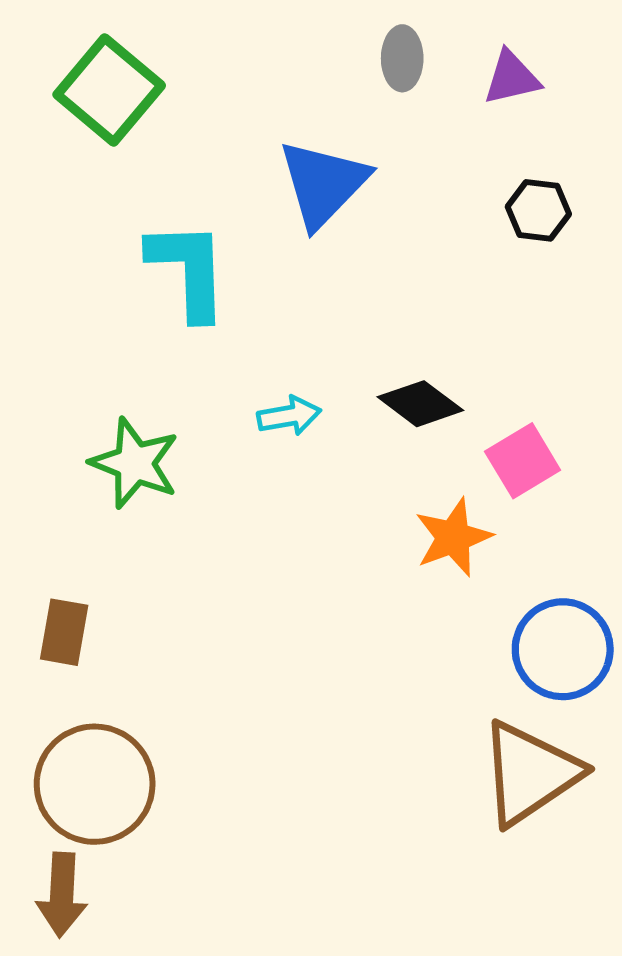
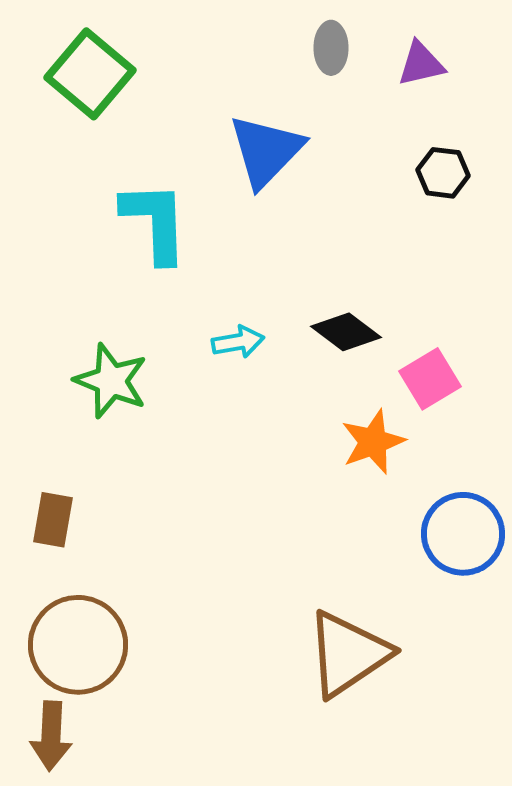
brown triangle: (530, 773) -> (348, 654), moved

